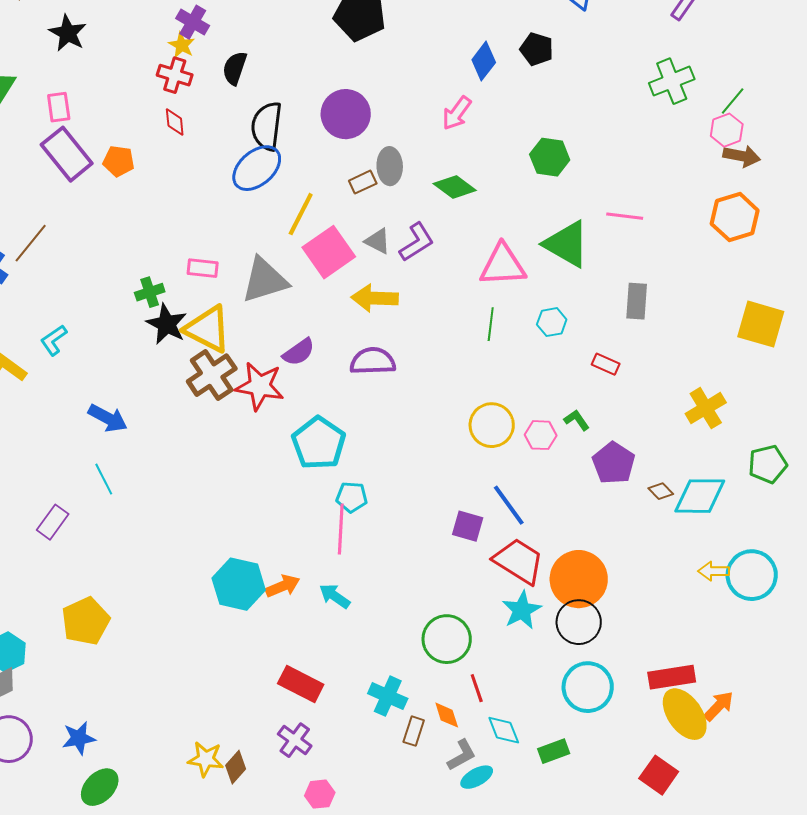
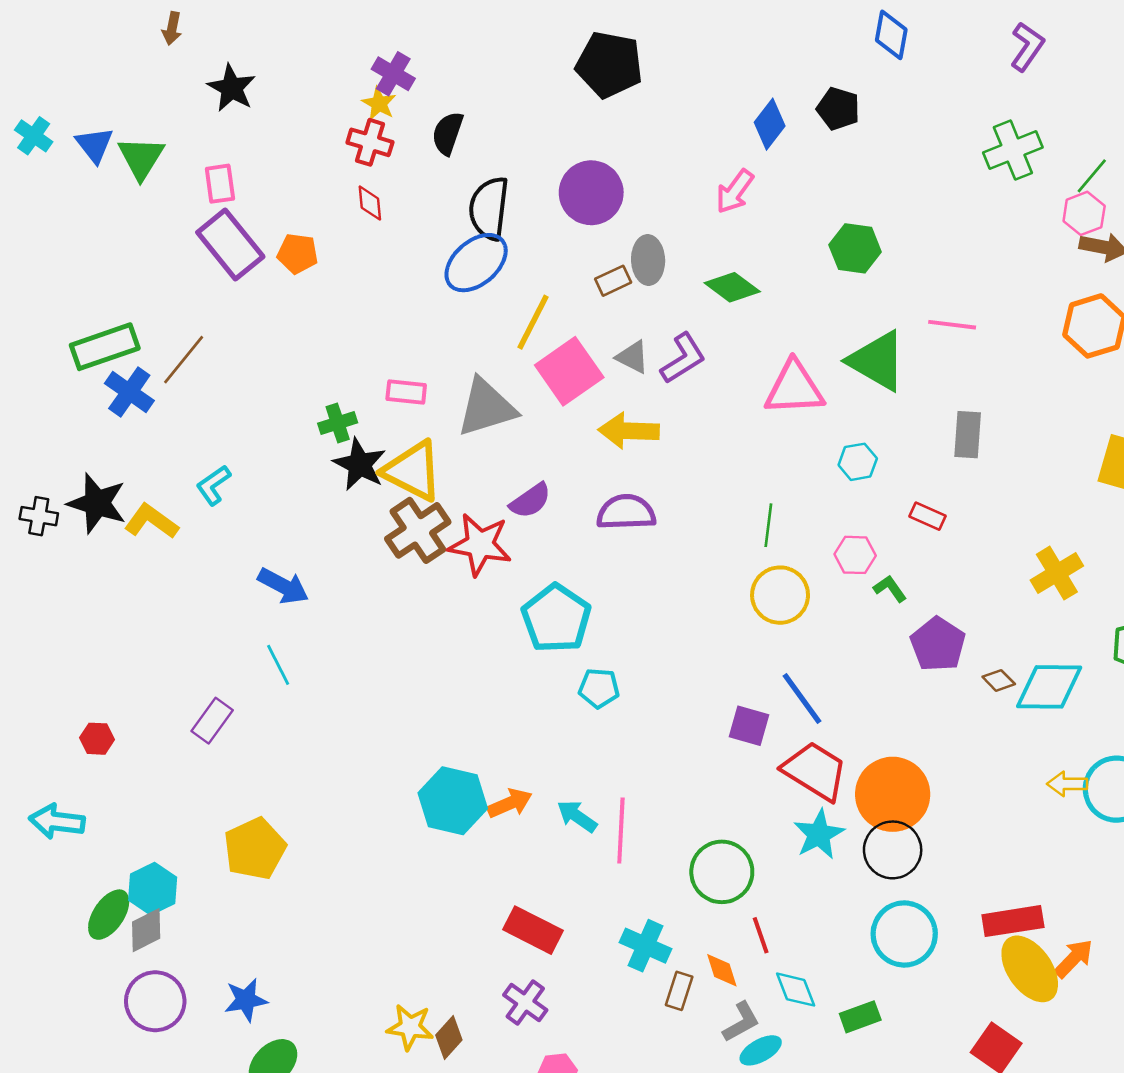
green line: (491, 324) -> (768, 525), moved
pink hexagon: (541, 435) -> (855, 555), moved
pink line: (341, 529) -> (621, 830), moved

